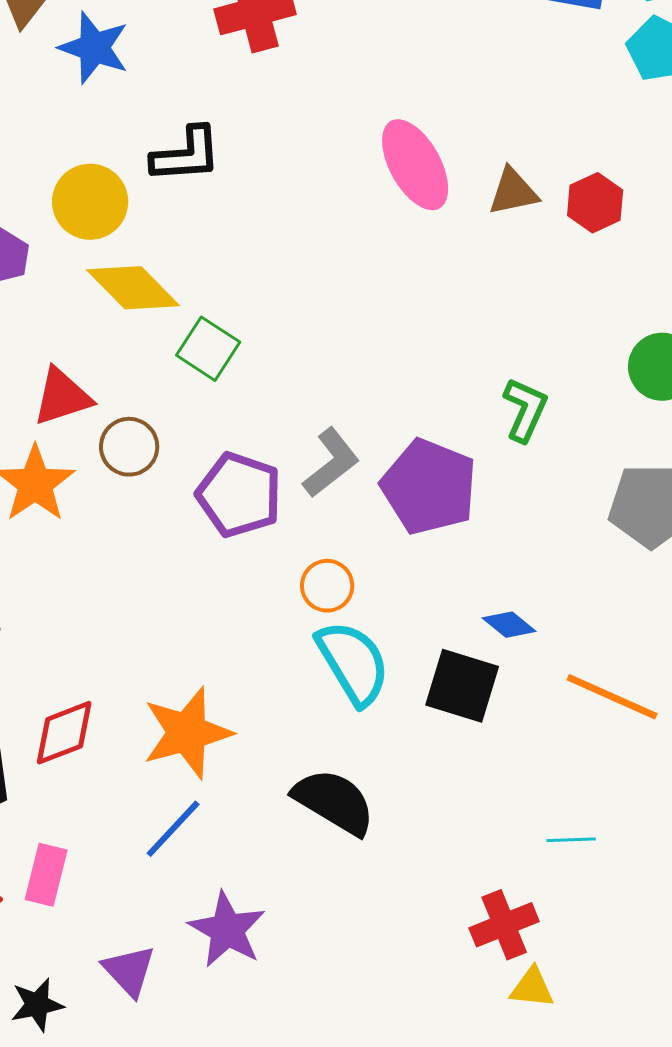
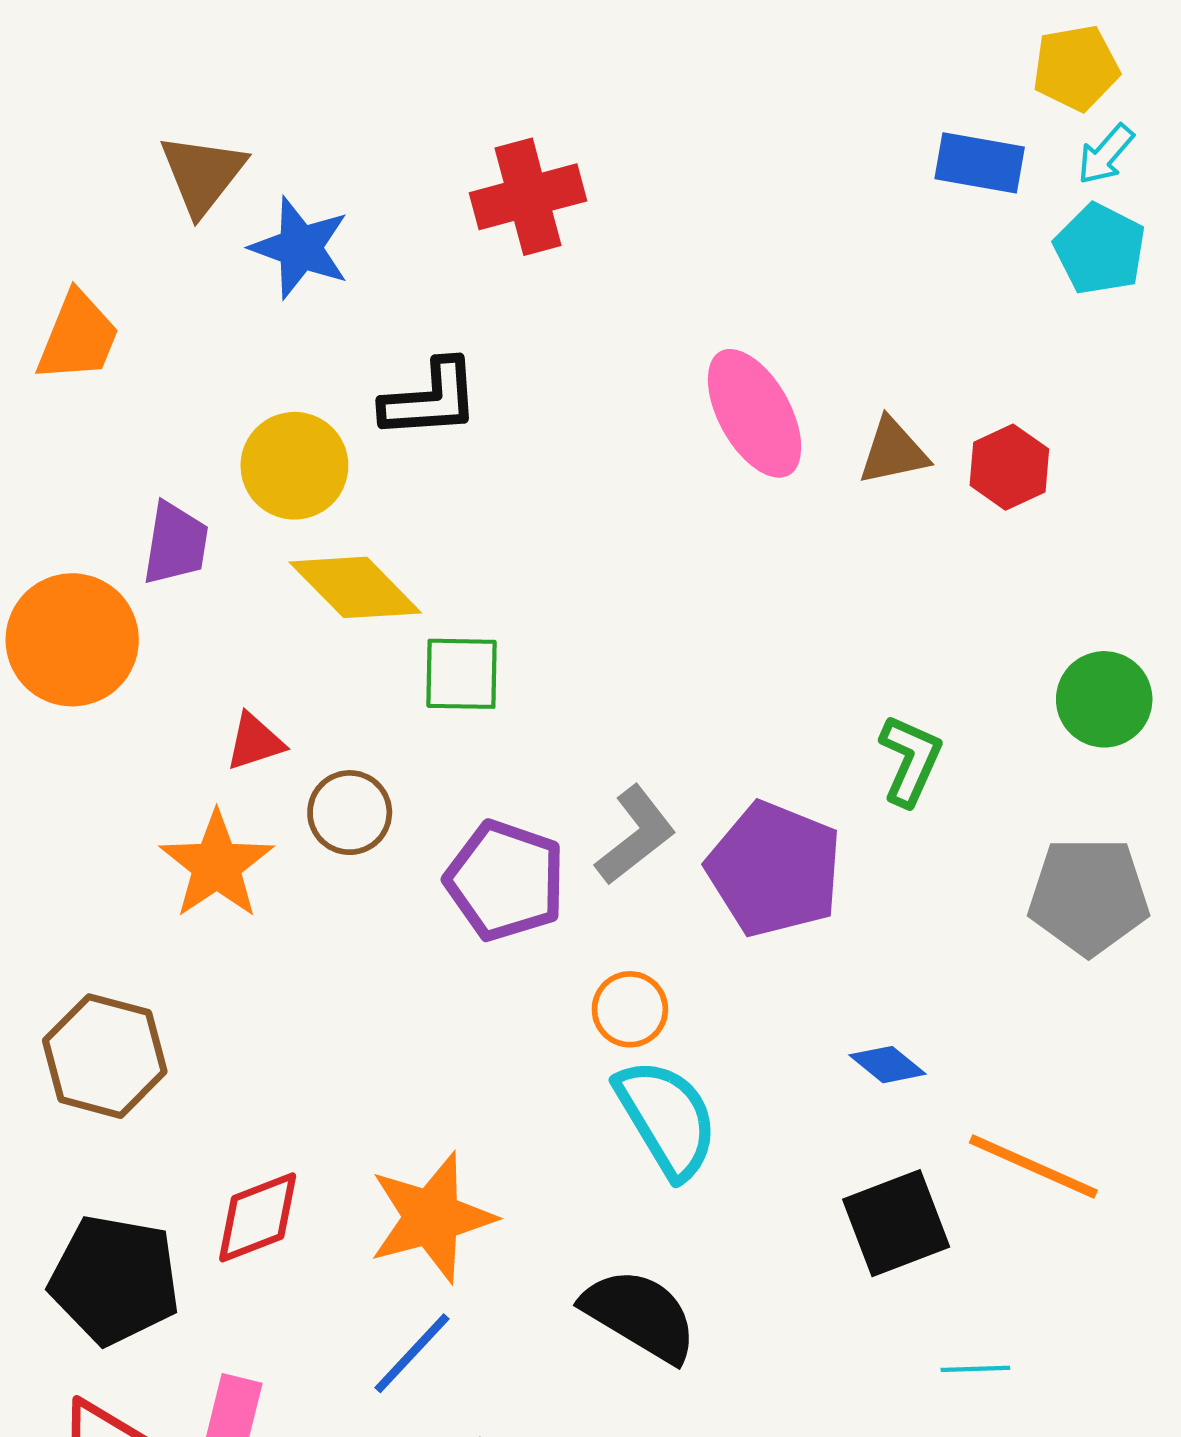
green square: (208, 349) -> (461, 674), turned -32
red triangle: (62, 397) -> (255, 742), size x0.7
black square: (462, 686) -> (896, 1223), moved, turned -38

